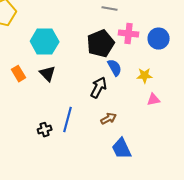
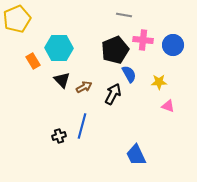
orange rectangle: (19, 74) -> (33, 61), moved
pink triangle: (154, 100) -> (168, 106), turned 32
brown arrow: (109, 119) -> (84, 87), moved

